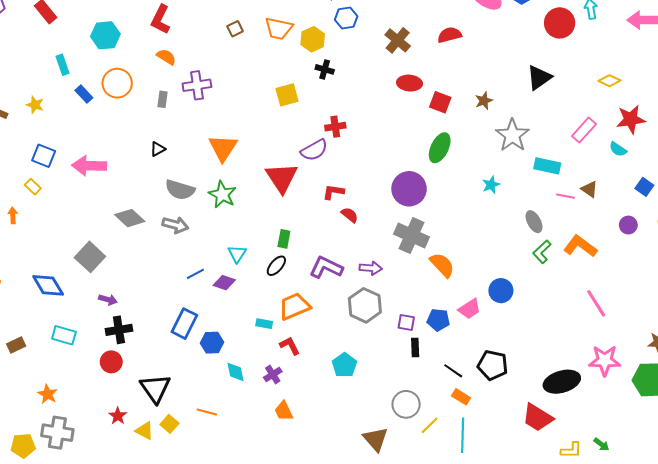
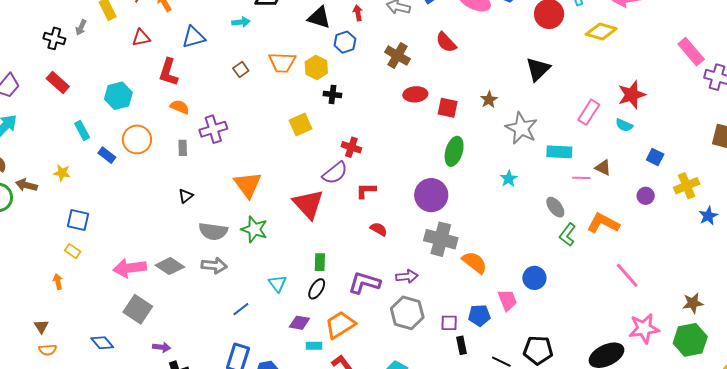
red semicircle: (450, 35) -> (446, 42), turned -110
yellow diamond: (610, 81) -> (601, 32), moved, size x1.4
red cross: (335, 127) -> (351, 147), turned 36
pink arrow: (89, 166) -> (130, 268), moved
red L-shape: (333, 192) -> (366, 191), moved
purple diamond: (224, 283) -> (299, 323), moved
blue diamond: (48, 285) -> (102, 343), size x0.7
pink trapezoid: (470, 309) -> (507, 300), turned -70

